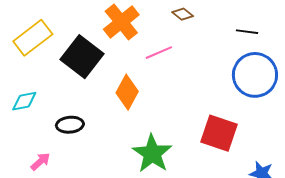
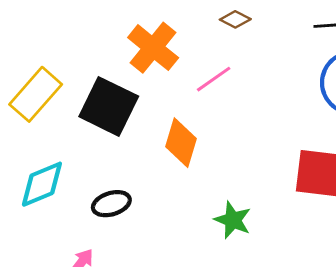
cyan diamond: (24, 101) -> (42, 184), size x1.4
green star: (152, 153) -> (233, 220), size x0.7

